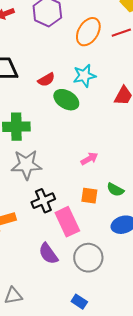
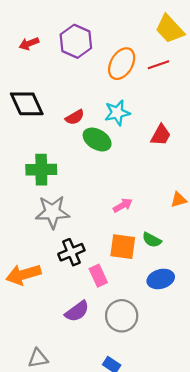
orange square: (89, 196) -> (123, 247), size x1.4
pink rectangle: (67, 222) -> (98, 276), size x0.7
purple semicircle: (48, 254) -> (77, 311), turned -90

